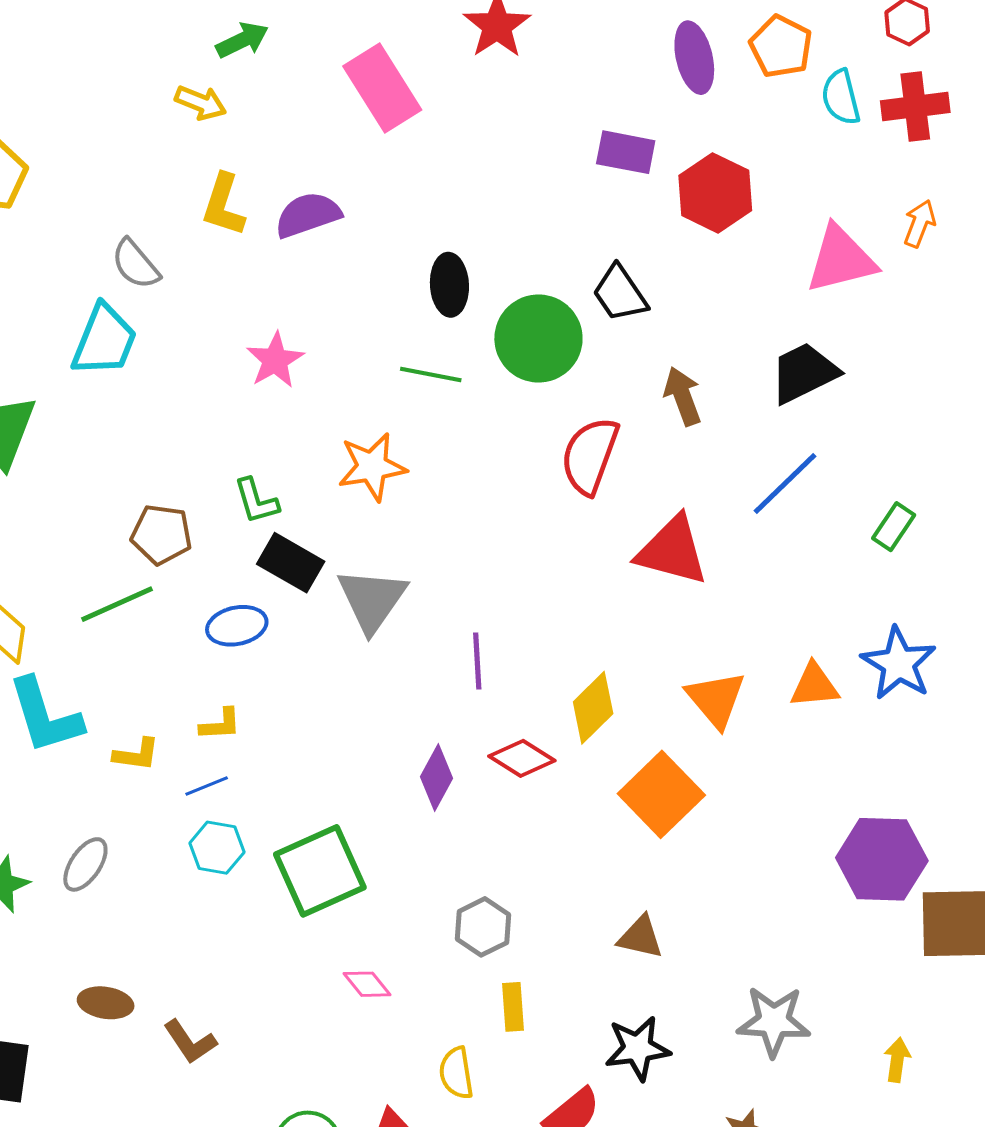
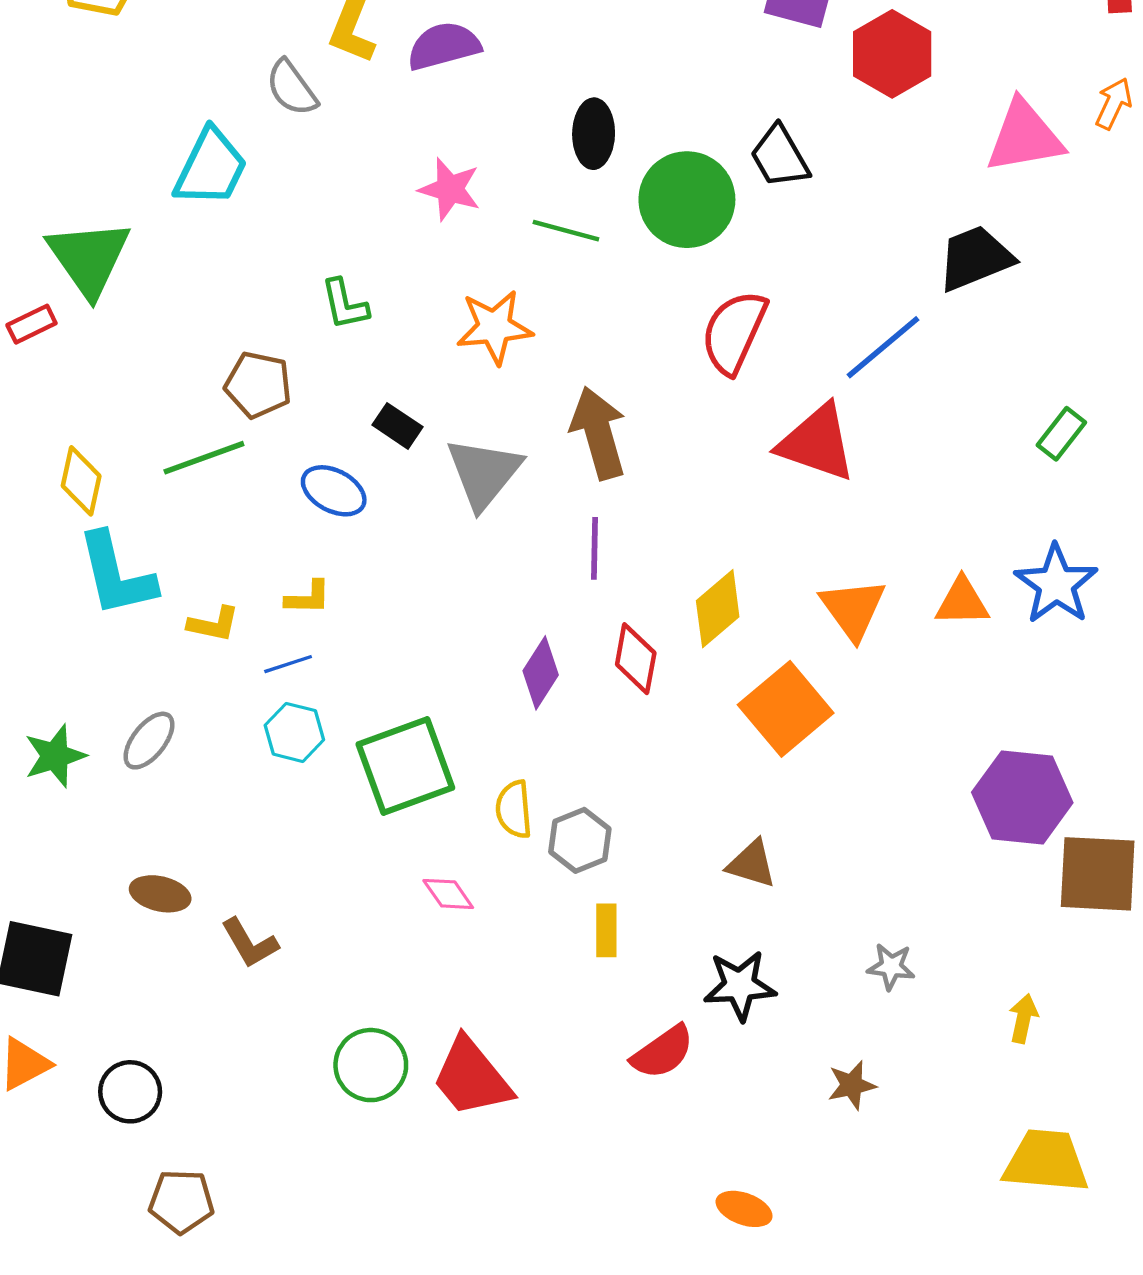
gray semicircle: (135, 264) -> (292, 88), moved
pink star: (275, 360) -> (450, 189), moved, turned -30
brown arrow: (683, 396) -> (598, 433), moved, size x1.4
blue line: (785, 484) -> (883, 347), moved
green L-shape: (256, 501) -> (345, 304), moved
black rectangle: (291, 563) -> (397, 426), size x0.7
blue ellipse: (237, 626) -> (334, 491), turned 36
red diamond: (522, 758) -> (636, 659), turned 64
gray star: (774, 1021) -> (891, 967), size x0.6
yellow semicircle: (456, 1073) -> (514, 809), moved

